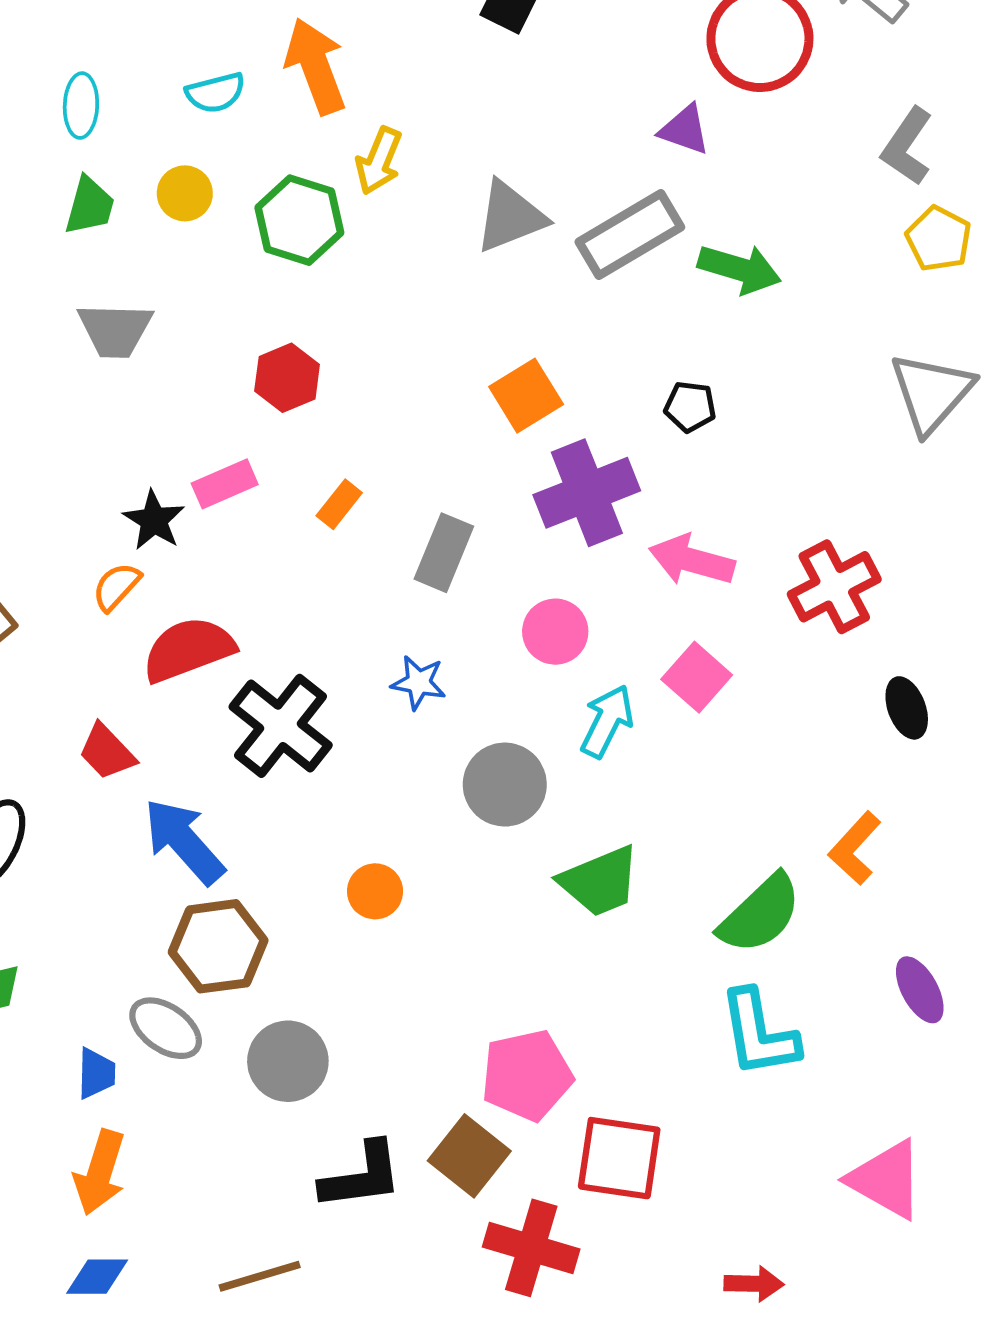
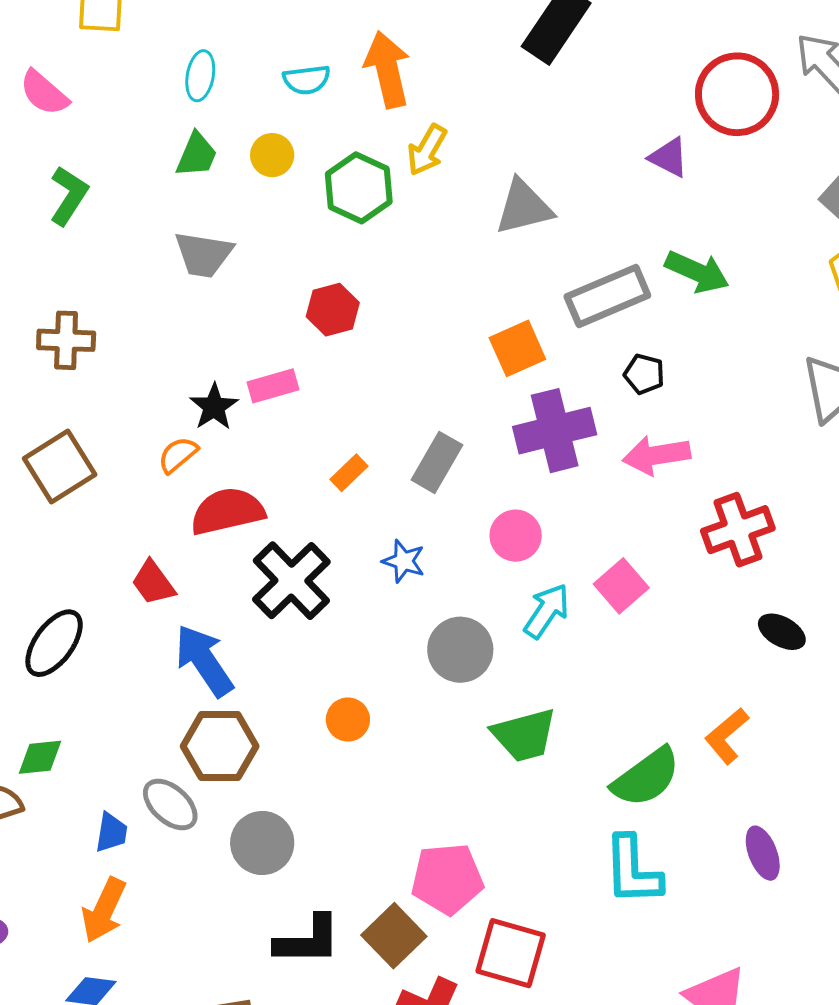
gray rectangle: (630, 234) -> (607, 296), moved
orange rectangle: (339, 504) -> (349, 473), moved
pink arrow: (692, 560) -> (656, 455), moved, turned -32
black ellipse: (907, 708) -> (782, 632), turned -48

